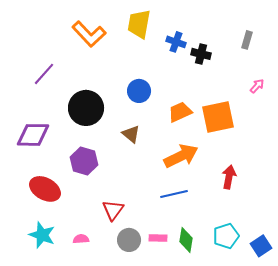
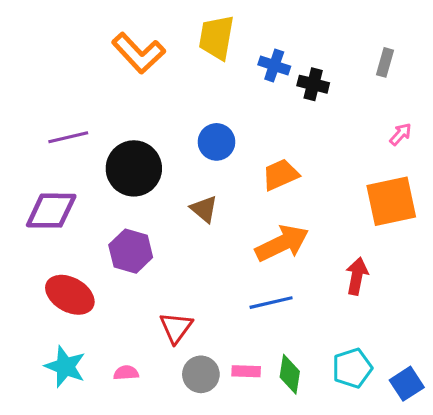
purple line: (44, 74) -> (68, 137), moved, turned 35
orange square: (218, 117) -> (391, 201), moved

